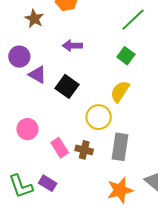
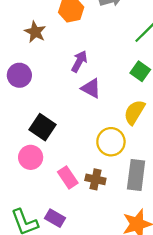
purple arrow: (72, 46) -> (79, 61), turned 120
purple triangle: (37, 75) -> (91, 88), moved
black square: (67, 86) -> (42, 127), moved

